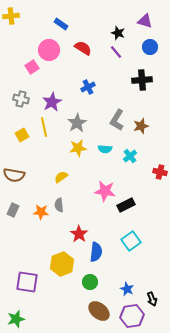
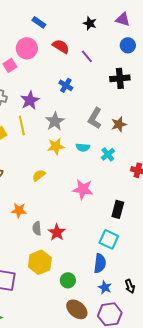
black star: (118, 33) -> (90, 23), moved
purple line: (116, 52) -> (87, 56), moved
blue cross: (88, 87) -> (66, 85), turned -32
gray semicircle: (59, 205) -> (37, 228), moved
black rectangle: (126, 205) -> (118, 209), moved, turned -48
cyan square: (131, 241) -> (109, 239), turned -30
blue semicircle: (96, 252) -> (100, 263), moved
black arrow: (152, 299) -> (130, 286), moved

